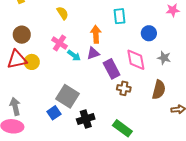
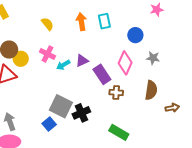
orange arrow: (96, 34) -> (81, 22), moved
cyan arrow: (74, 56) -> (63, 65), turned 120
pink diamond: (136, 60) -> (125, 63), turned 40
yellow circle: (32, 62) -> (21, 59), moved
black cross: (86, 119) -> (81, 113), moved

